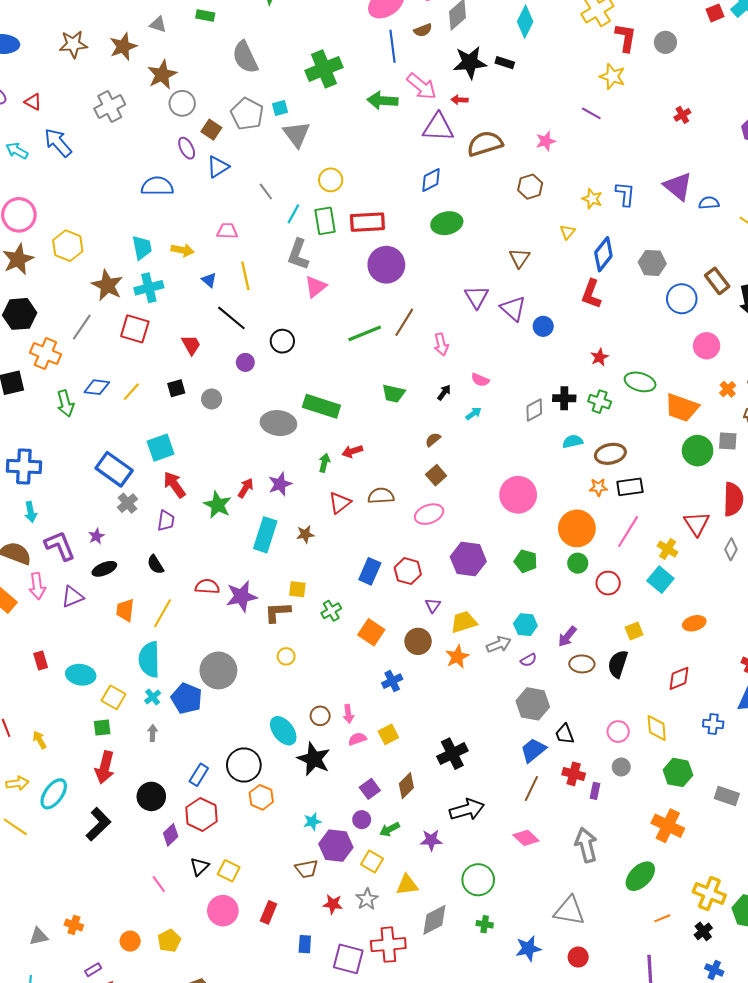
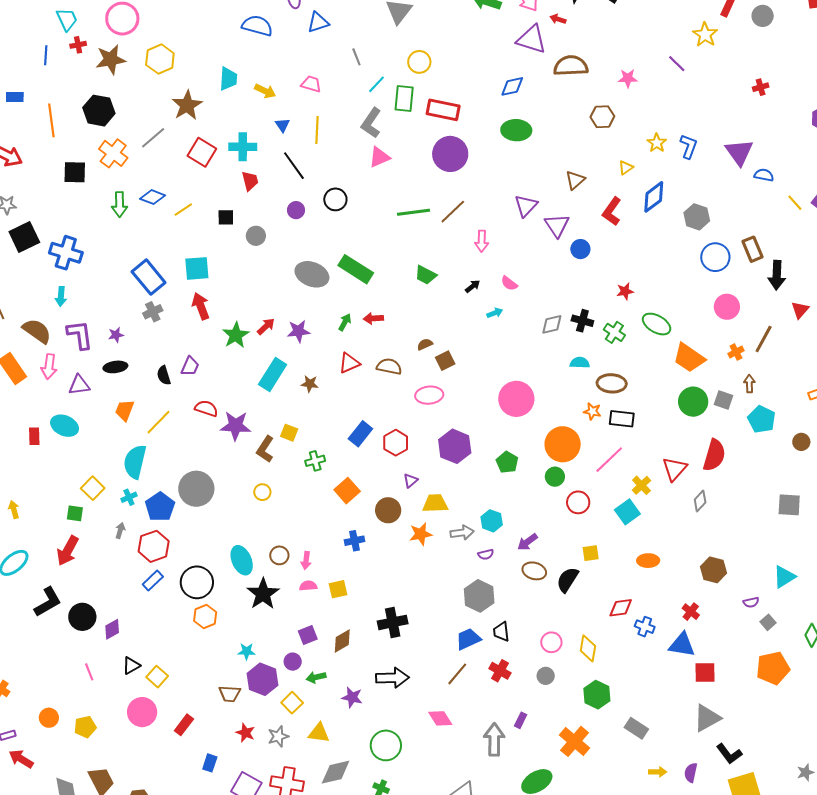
cyan cross: (149, 288) -> (243, 147), moved
red L-shape: (591, 294) -> (612, 211), moved
brown semicircle: (433, 440) -> (425, 344), moved
purple trapezoid: (166, 521) -> (190, 366), moved
brown L-shape: (278, 612) -> (265, 449), turned -68
cyan ellipse: (81, 675) -> (65, 426), moved
blue cross: (713, 724) -> (645, 627), moved
purple rectangle: (595, 791) -> (521, 720), moved
black circle: (151, 796) -> (82, 617), moved
red hexagon: (201, 814) -> (154, 546), moved

